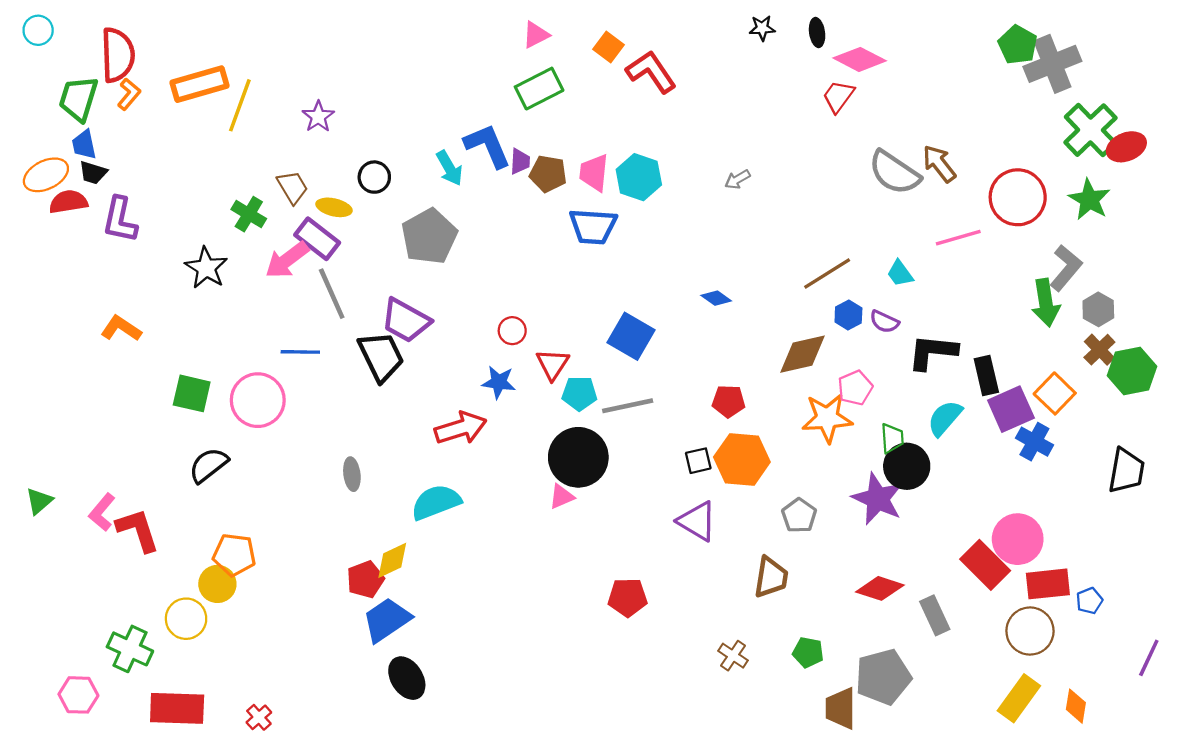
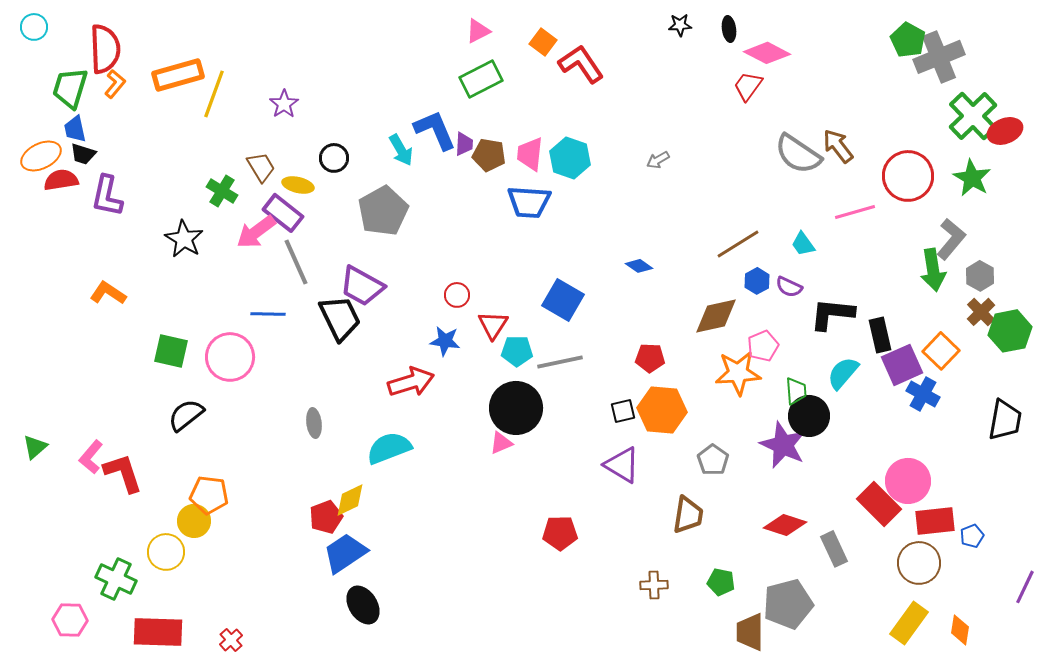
brown cross: (733, 656) -> (654, 585), turned -36

